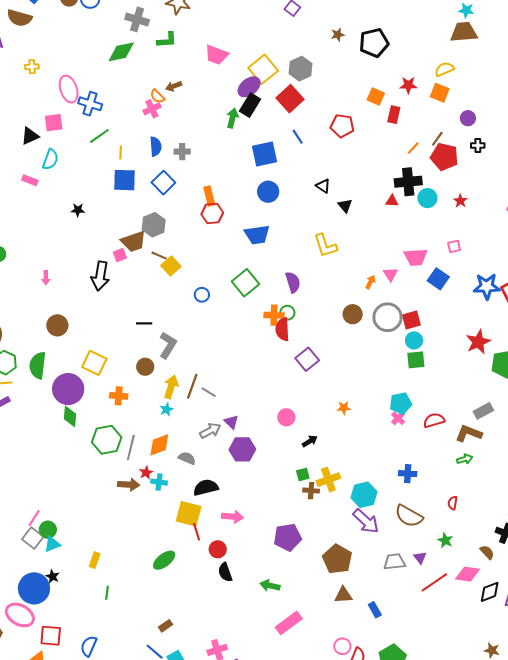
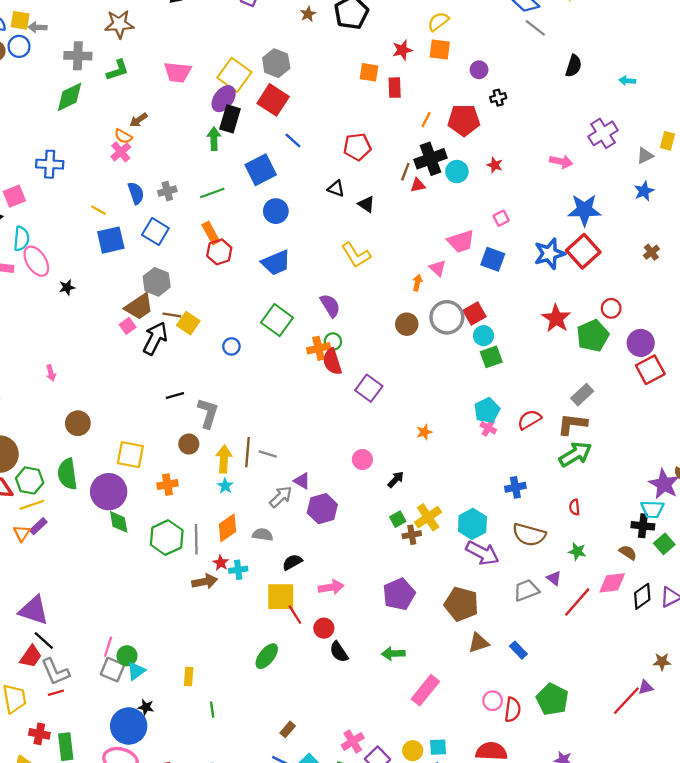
pink ellipse: (69, 89) -> (36, 261), moved
red pentagon: (342, 126) -> (357, 147), moved
green line: (99, 136) -> (212, 193), moved, turned 30
brown line: (437, 139) -> (405, 172), moved
yellow line: (121, 152) -> (98, 210), turned -48
black arrow: (100, 276) -> (155, 338), moved, turned -148
green arrow: (465, 459) -> (575, 454), size x1.8
black semicircle: (206, 487) -> (292, 562), size x0.7

